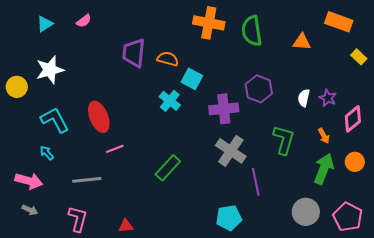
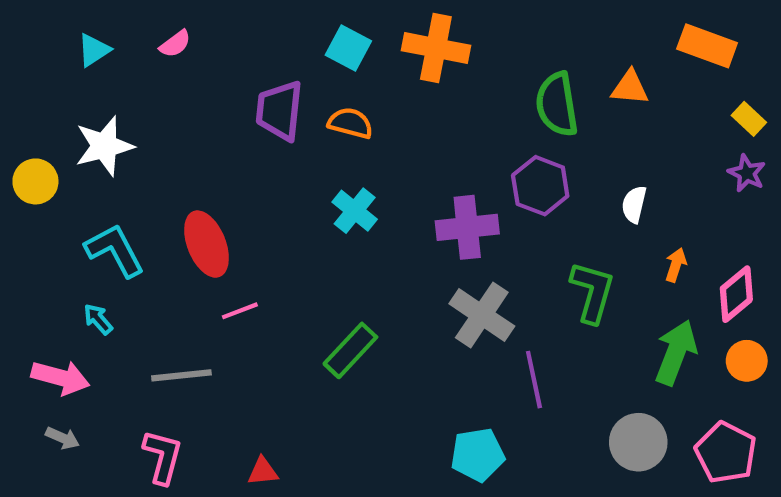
green semicircle: (252, 31) -> (557, 104), moved
cyan square: (192, 79) -> (348, 48), moved
purple star: (328, 98) -> (747, 173), moved
pink diamond: (353, 119) -> (736, 294), moved
orange arrow: (324, 136) -> (676, 265), moved, turned -133
orange circle: (355, 162) -> (747, 361), moved

